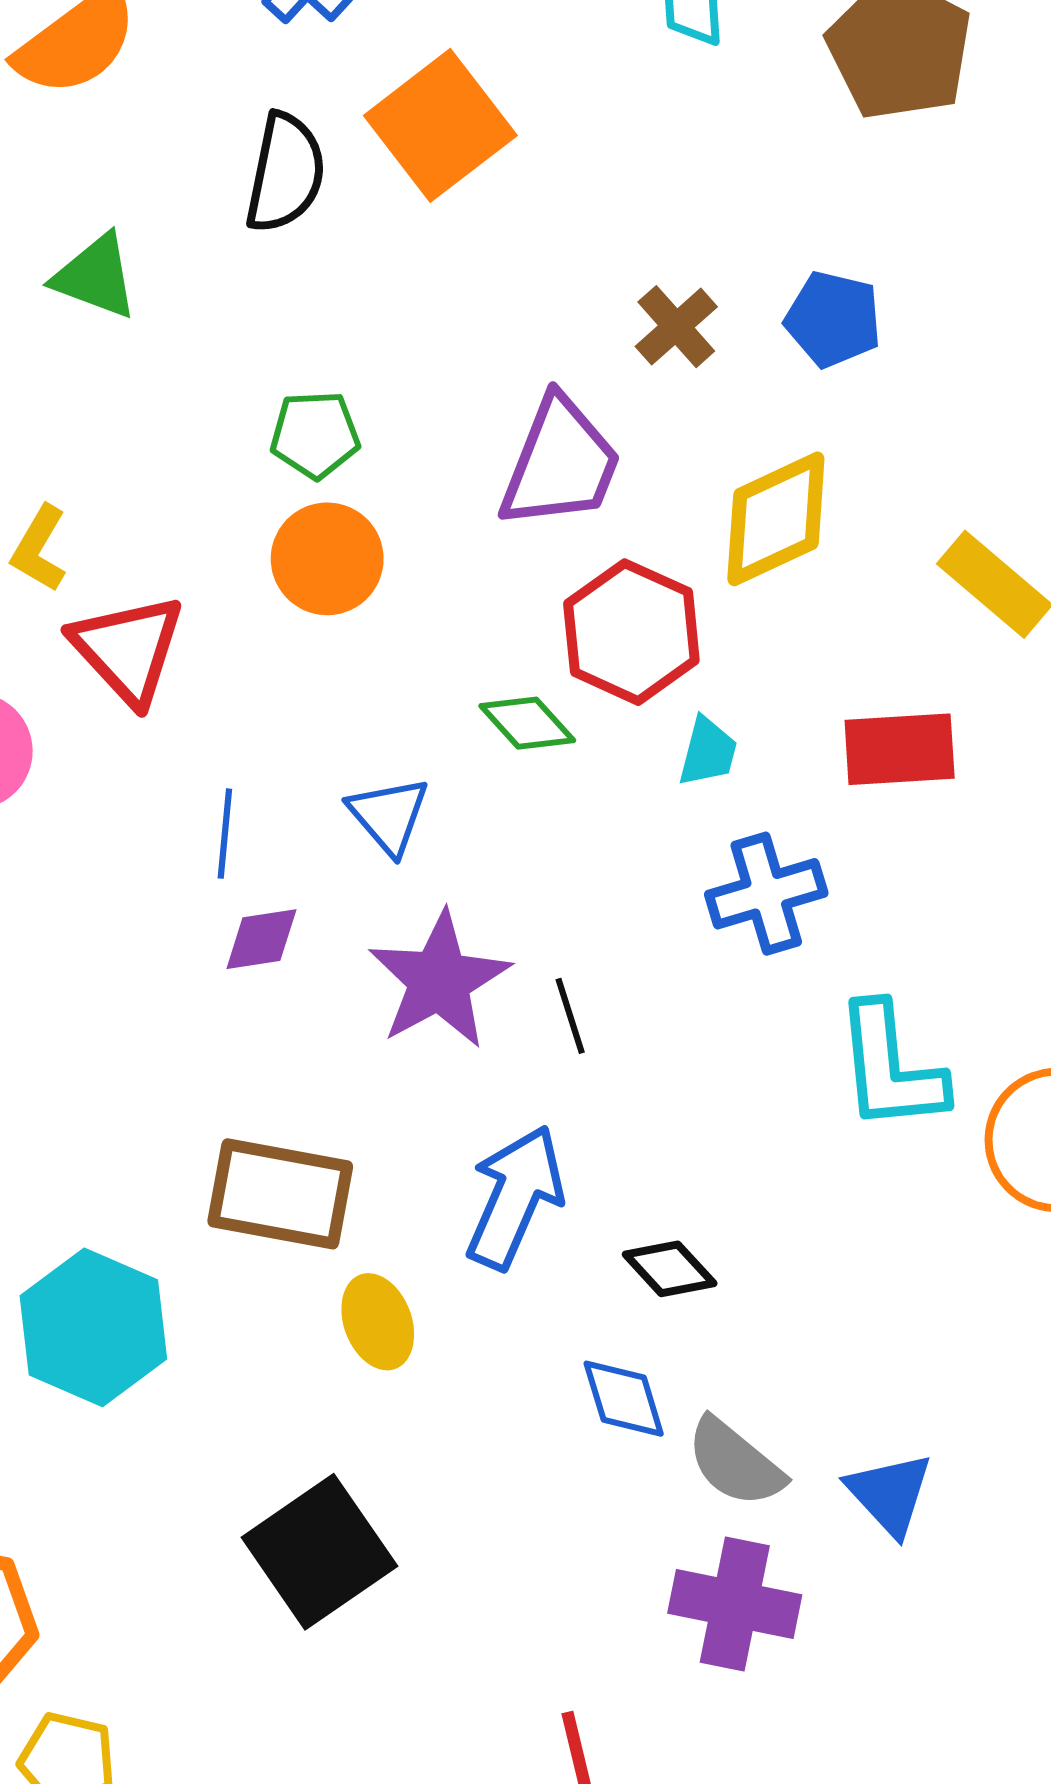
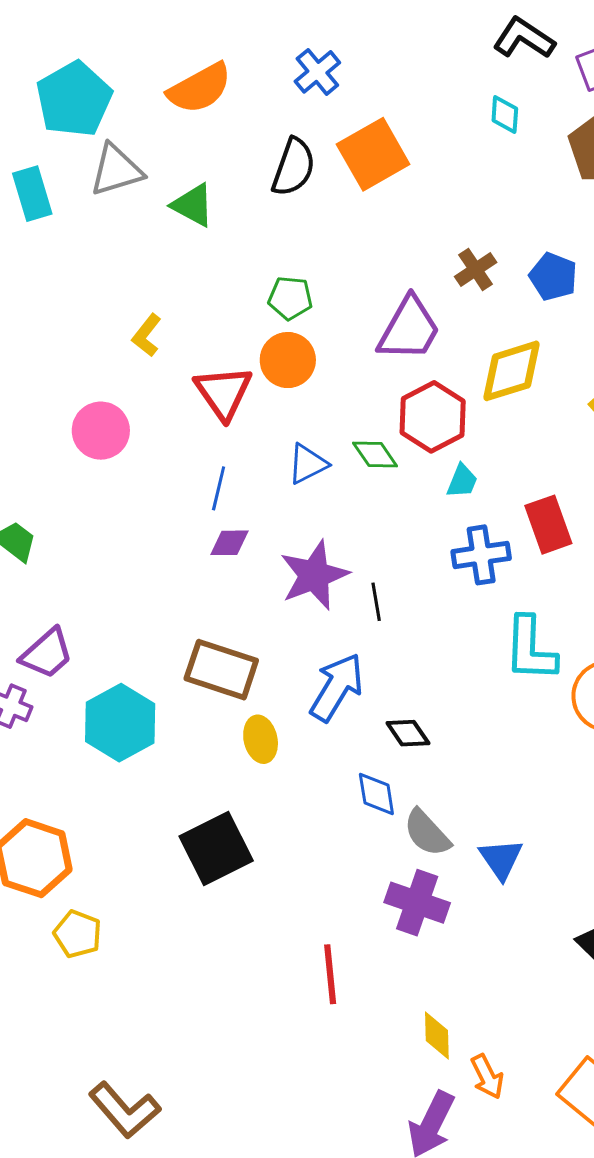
red triangle: (128, 649) -> (223, 392), moved
red rectangle: (900, 749) -> (548, 525), moved, turned 66
blue triangle: (389, 815) -> (308, 464), moved, turned 36

